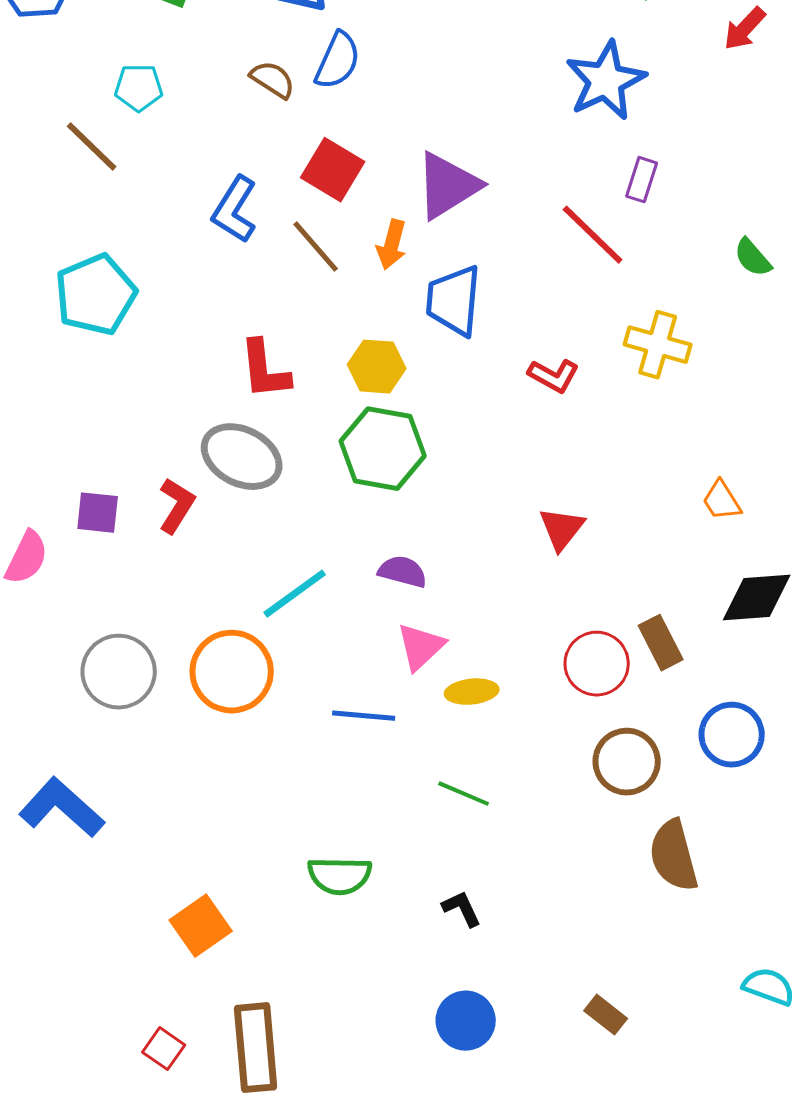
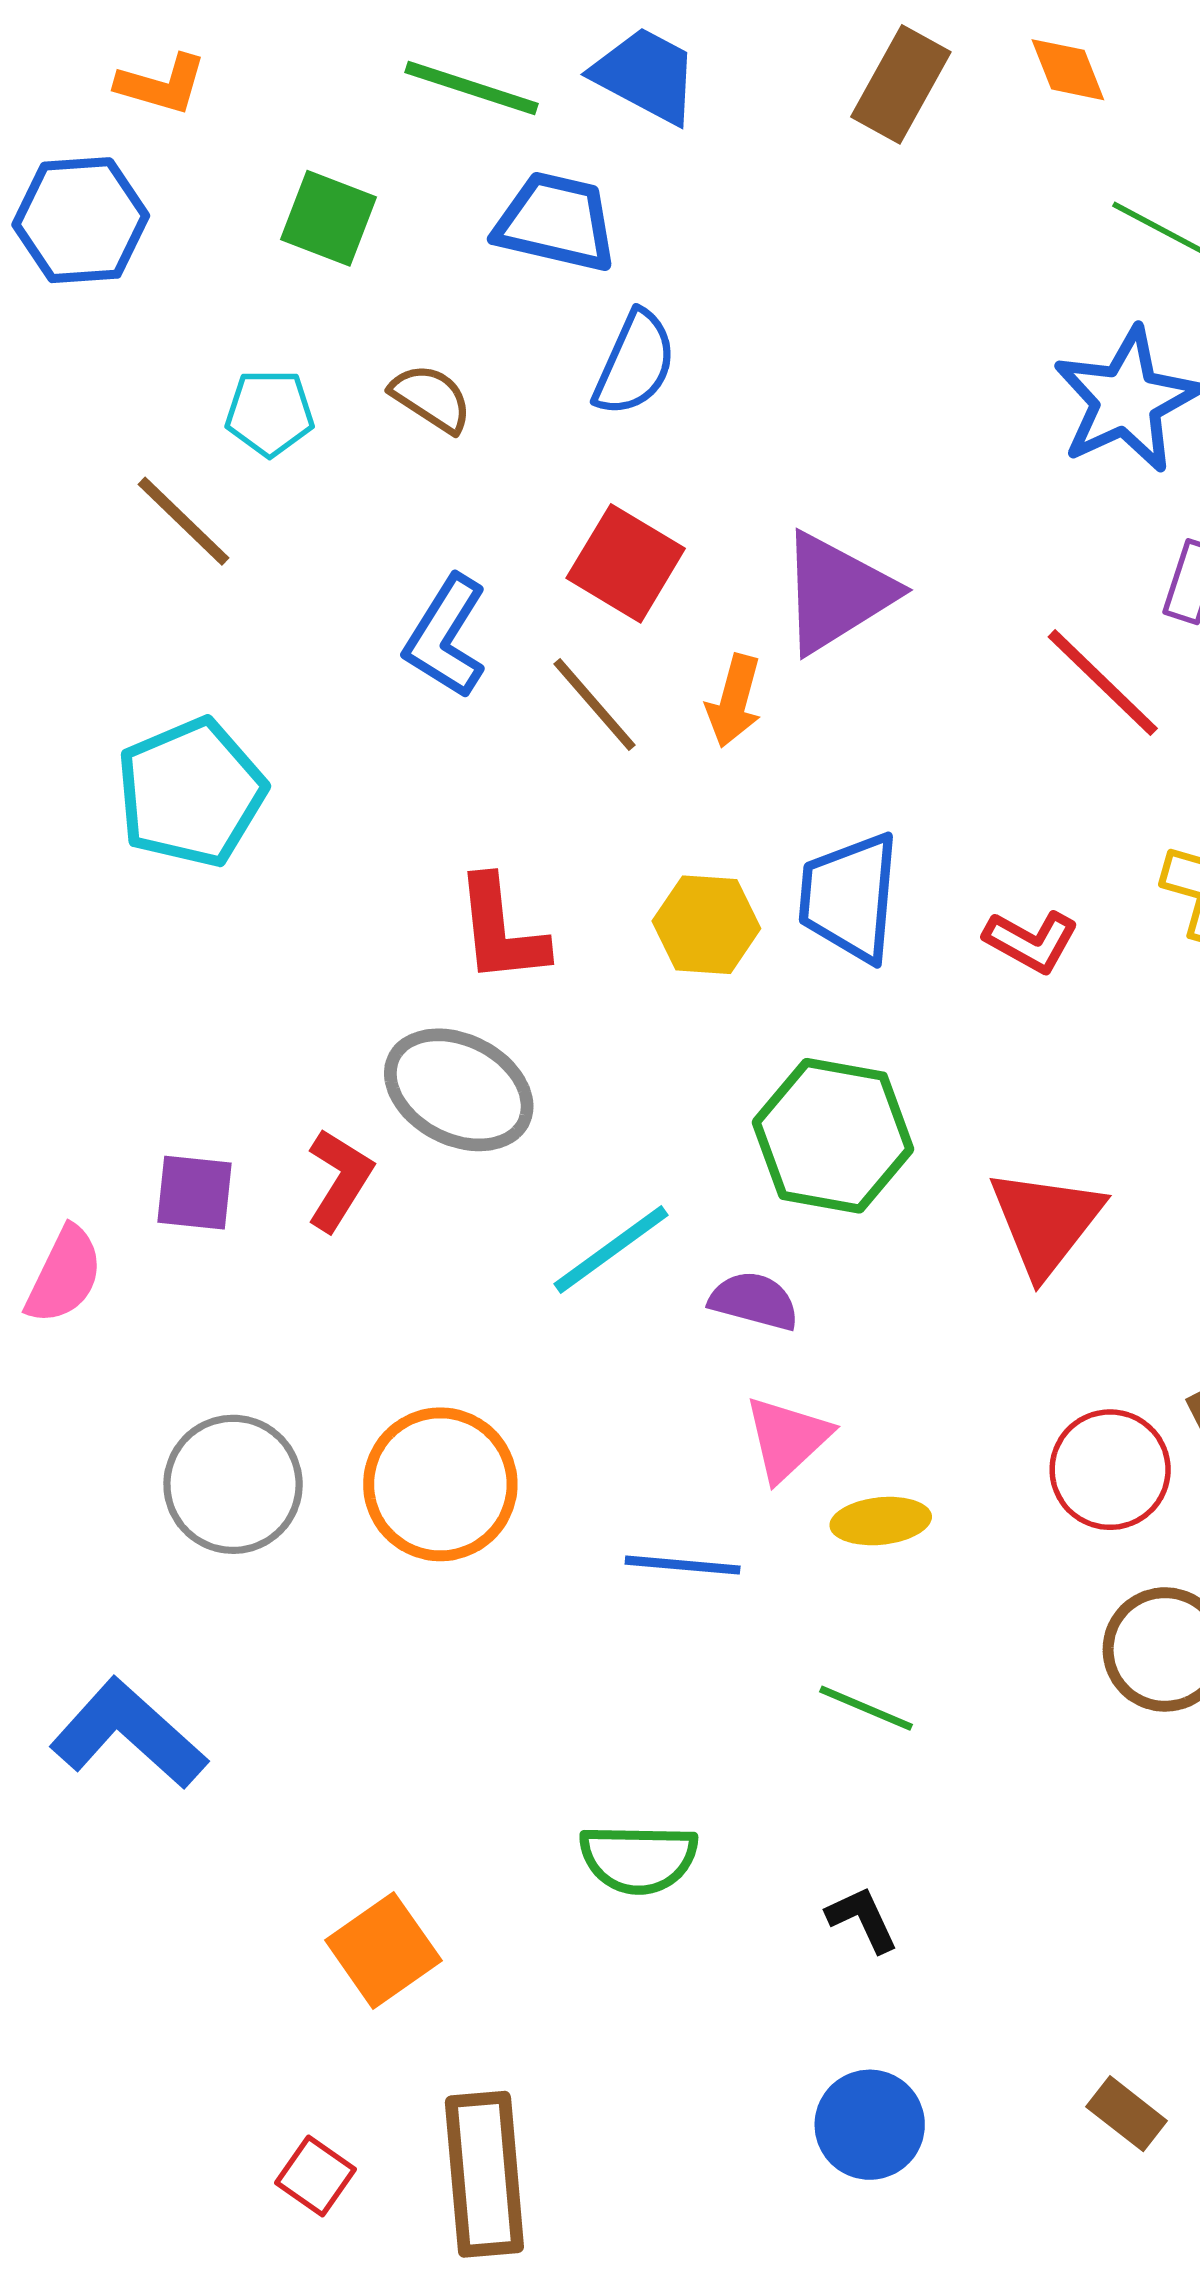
brown semicircle: (273, 80) -> (431, 398), moved
blue trapezoid: (454, 301) -> (850, 897), moved
green hexagon: (383, 449) -> (833, 1136), moved
red triangle: (562, 529) -> (1046, 1222), size x1.4
cyan line: (295, 594) -> (611, 1249), moved

